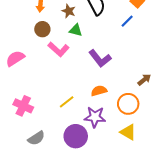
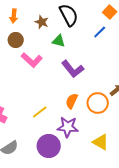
green triangle: (76, 30) -> (59, 41), moved
orange semicircle: (99, 91) -> (72, 101), turned -49
orange circle: (128, 104) -> (98, 103), moved

